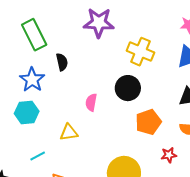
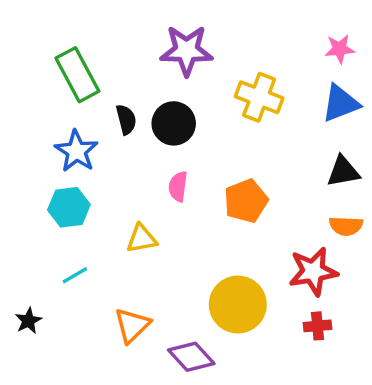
black circle: (128, 88) -> (174, 123), moved
orange pentagon: (148, 122) -> (246, 201), moved
red star: (169, 155) -> (313, 271), size x1.8
cyan line: (38, 156) -> (75, 275), moved

